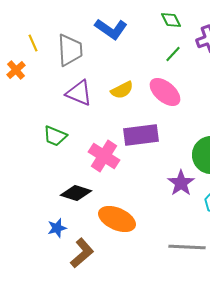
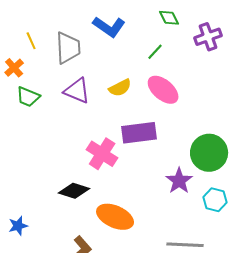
green line: (173, 54) -> (155, 52), moved
green trapezoid: (55, 136) -> (28, 97), moved
blue star: (57, 228) -> (18, 226), moved

